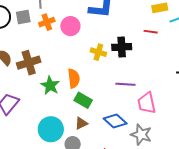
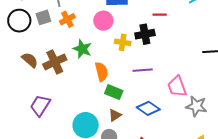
pink circle: (70, 26) -> (103, 21), moved
red line: (151, 32) -> (160, 15), moved
purple line: (125, 84) -> (143, 70), moved
green star: (50, 86) -> (82, 49), moved
gray star: (141, 135) -> (196, 106), moved

